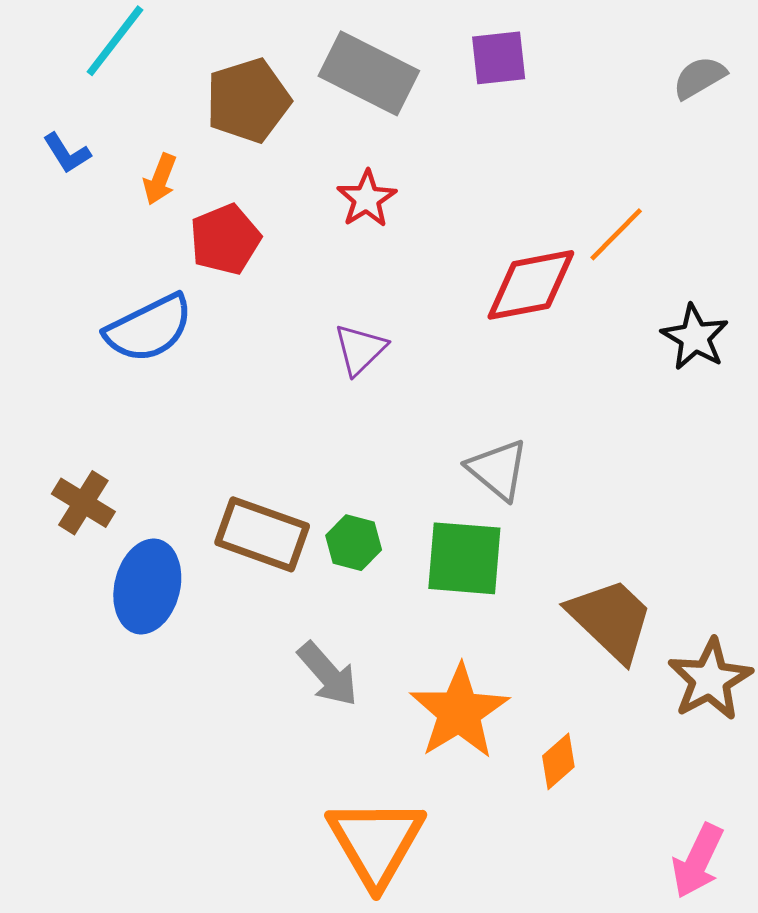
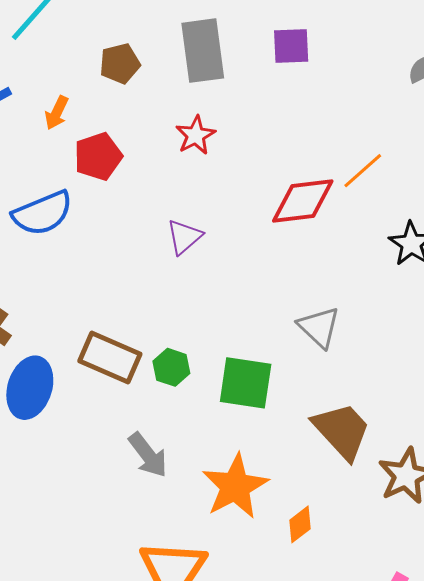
gray rectangle: (369, 73) -> (203, 51), turned 52
brown pentagon: (248, 101) -> (120, 64), size x0.7
gray triangle: (498, 470) -> (319, 327), moved

